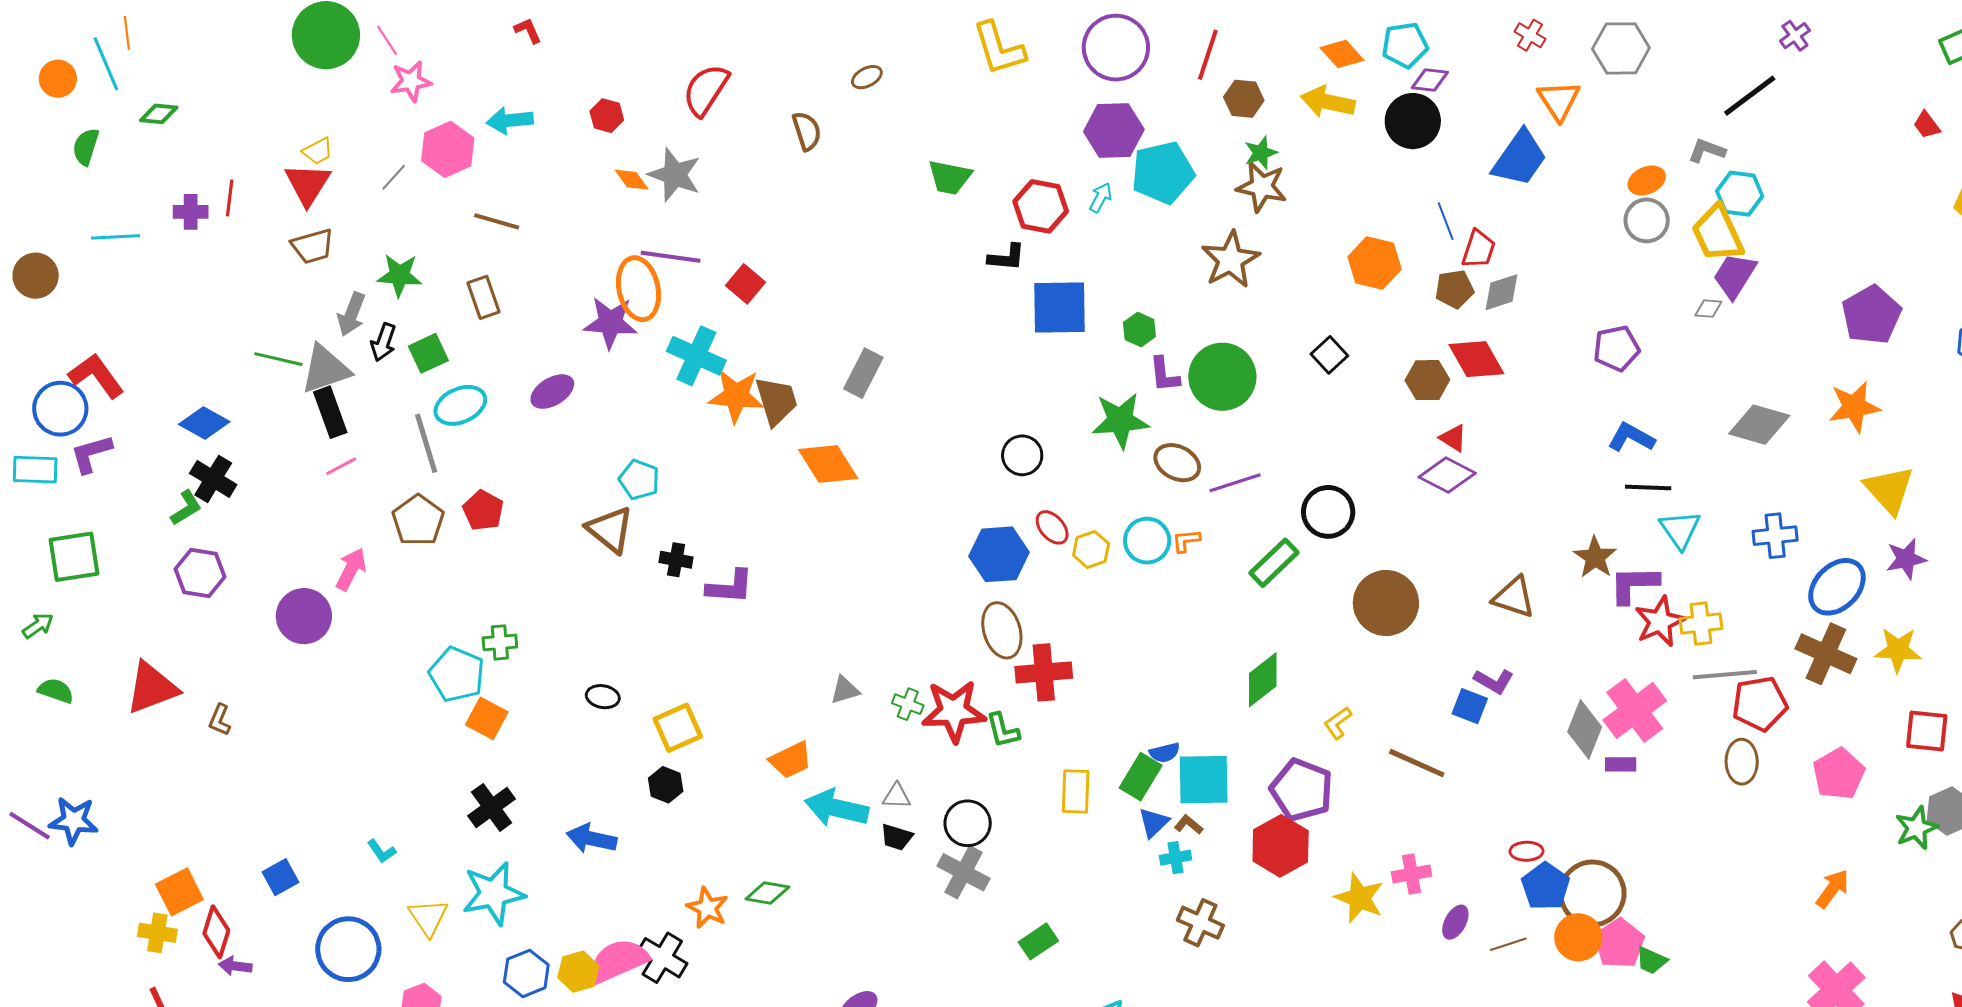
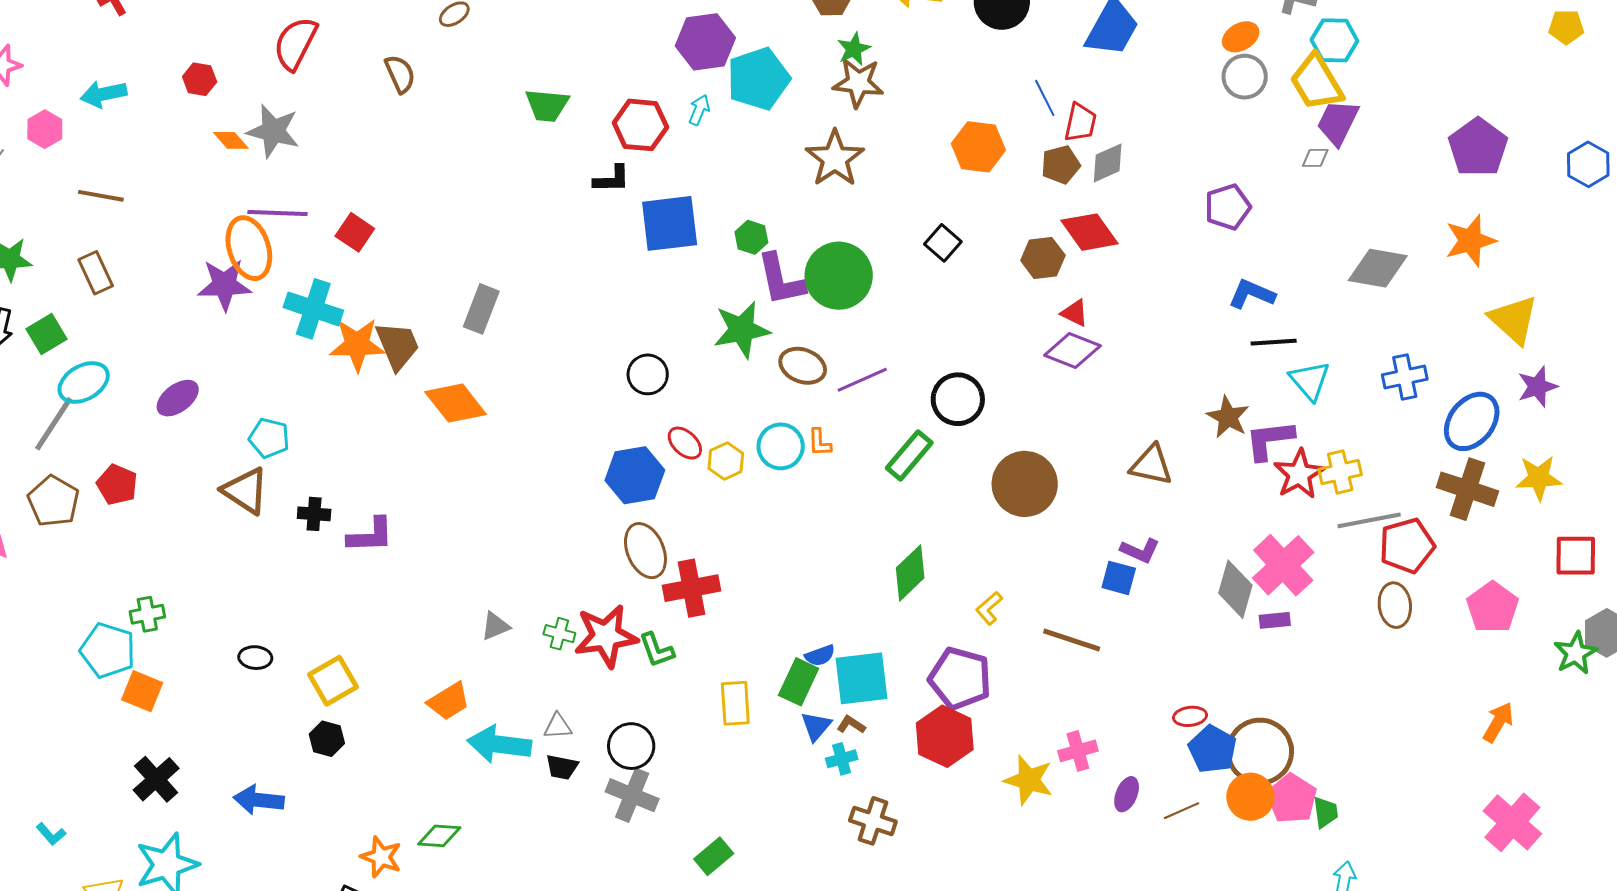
pink hexagon: (448, 149) -> (45, 129), size x0.7
purple L-shape: (1164, 375) -> (781, 280), size x1.5
purple ellipse: (552, 392) -> (178, 398), moved
gray line: (426, 443) -> (54, 424), turned 56
orange L-shape: (1186, 541) -> (819, 442), turned -80
green trapezoid: (1651, 960) -> (1325, 812), turned -116

